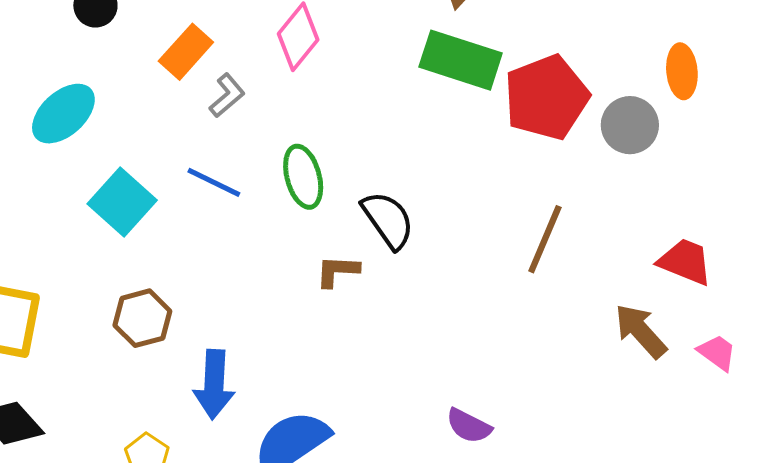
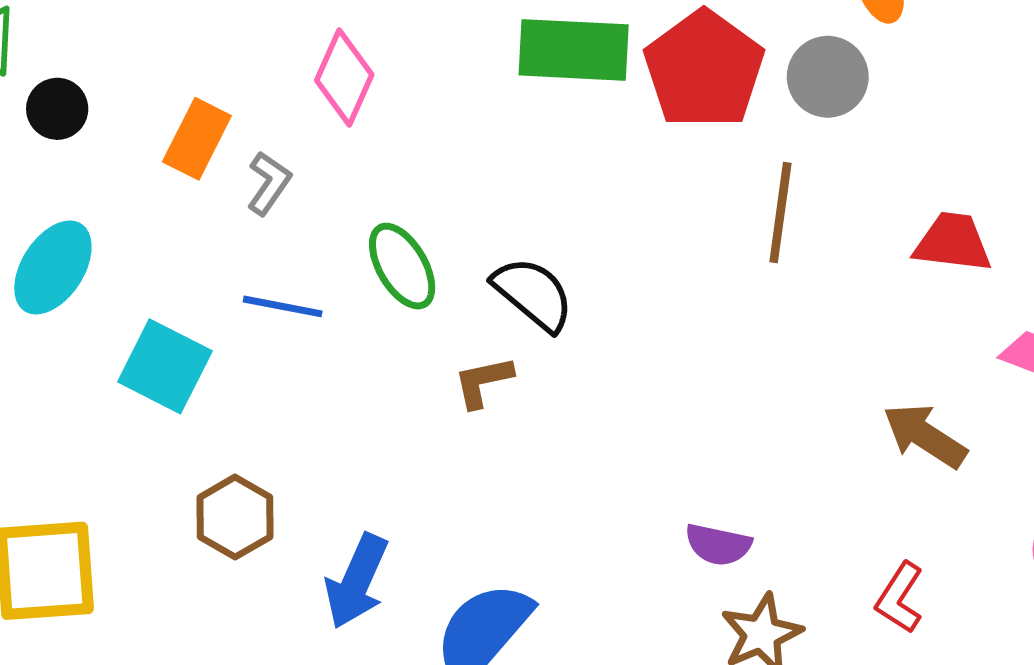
brown line: (545, 239) -> (780, 212), moved
brown arrow: (641, 331) -> (925, 436), moved
blue arrow: (214, 384) -> (357, 581), turned 36

